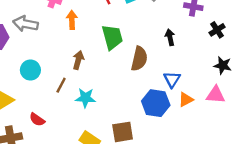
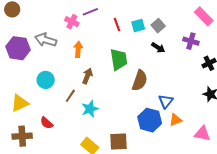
orange arrow: (72, 20) -> (78, 49), moved
black arrow: (170, 37) -> (158, 48), moved, turned 128
pink triangle: (216, 95) -> (202, 134), moved
cyan star: (85, 98) -> (90, 109), turned -30

